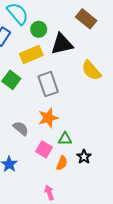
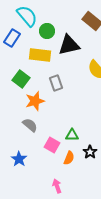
yellow rectangle: (31, 55) -> (40, 55), turned 30
gray rectangle: (48, 84) -> (56, 83), size x0.7
orange star: (48, 118) -> (35, 101), moved

